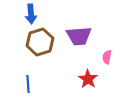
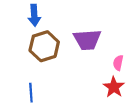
red star: (88, 79) -> (114, 87), moved

